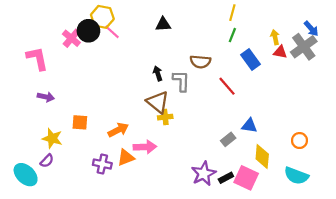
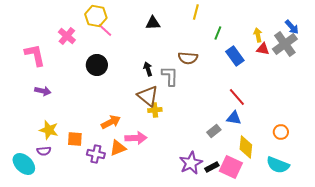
yellow line: (232, 13) -> (196, 12), moved
black circle: (88, 31) -> (97, 65), moved
red line: (227, 86) -> (237, 97), moved
orange square: (80, 122) -> (75, 139), moved
purple semicircle: (47, 161) -> (44, 151), turned 40

